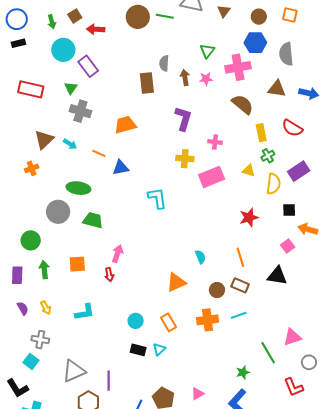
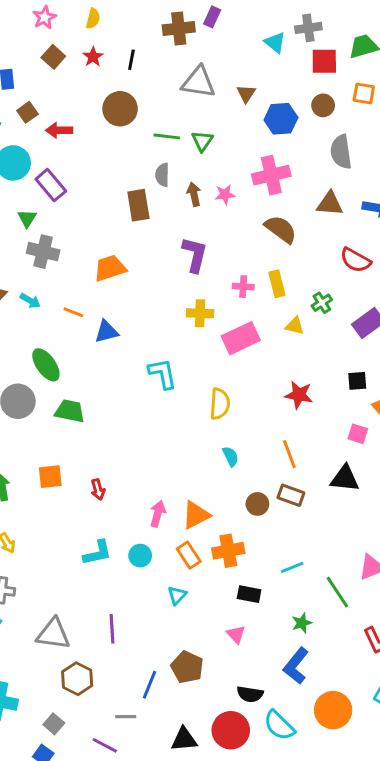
orange square: (290, 15) -> (364, 93), moved
green line: (165, 16) -> (167, 136), moved
brown circle: (259, 17) -> (323, 105), moved
blue hexagon: (255, 43) -> (281, 119), moved
green triangle: (207, 51) -> (202, 141), moved
yellow rectangle: (261, 133) -> (277, 284), moved
yellow semicircle: (273, 184) -> (220, 404), moved
green ellipse: (78, 188) -> (46, 365), turned 50
red star: (249, 217) -> (299, 395), turned 30
pink square: (288, 246) -> (358, 434), turned -32
pink arrow: (117, 254) -> (158, 514), moved
orange triangle: (176, 282) -> (196, 515), moved
cyan L-shape: (85, 312) -> (97, 553), moved
cyan line: (239, 315) -> (292, 567), moved
orange cross: (208, 320) -> (228, 551), moved
black rectangle: (138, 350) -> (249, 594), moved
gray triangle: (74, 371) -> (53, 634), turned 35
purple line: (109, 381) -> (112, 629), moved
pink triangle: (198, 394) -> (236, 634), moved, turned -40

